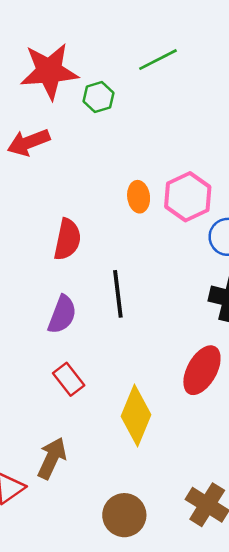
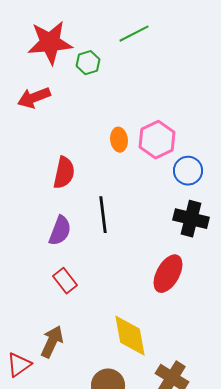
yellow diamond: (136, 415) -> (130, 336), moved, turned -33

